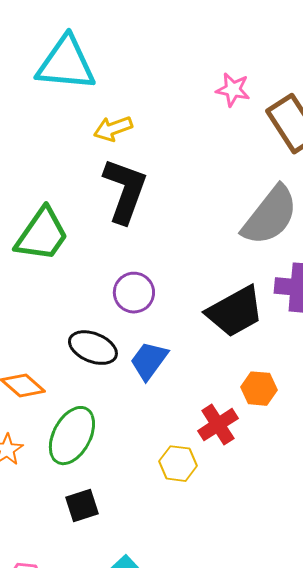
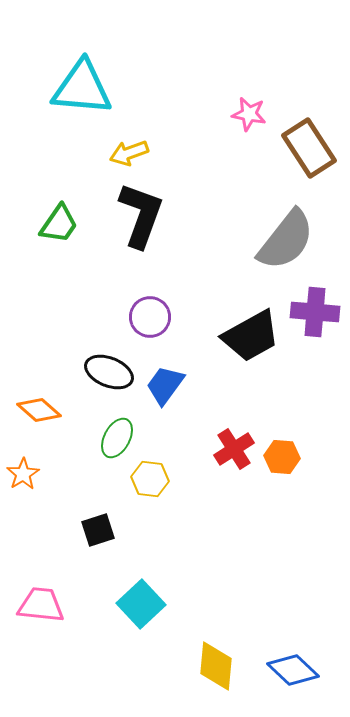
green trapezoid: (42, 235) -> (59, 224), moved, size x0.7
orange hexagon: (259, 389) -> (282, 457), moved
green ellipse: (72, 436) -> (117, 438), moved, size x0.7
yellow hexagon: (178, 464) -> (150, 479), moved

